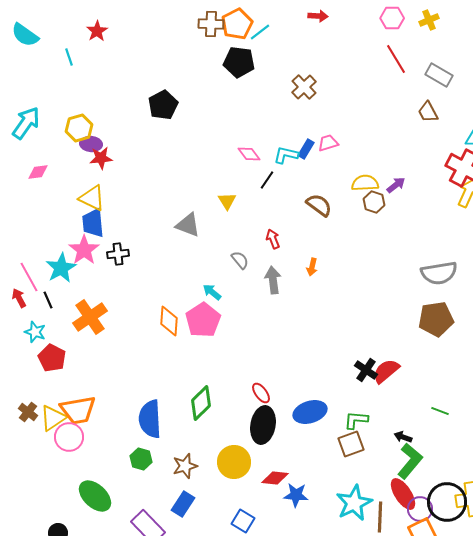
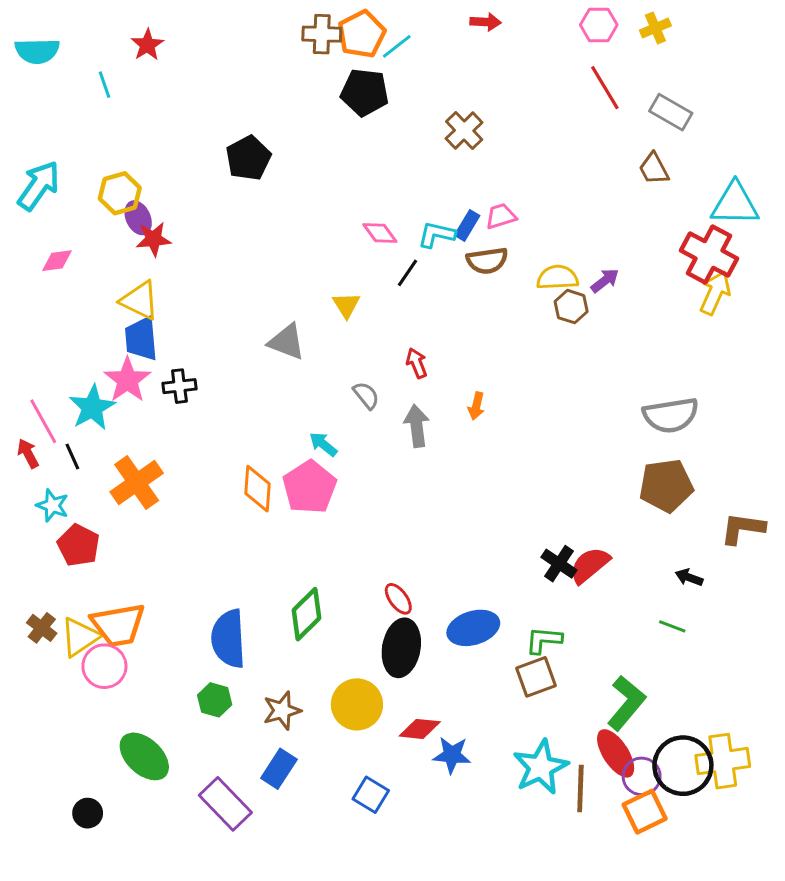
cyan semicircle: (25, 35) -> (37, 51), turned -36
purple ellipse: (91, 144) -> (138, 218), turned 60
brown semicircle: (319, 205) -> (487, 261), moved, turned 136
black arrow: (403, 437) -> (689, 577), moved

